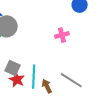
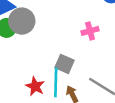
gray square: (12, 68) -> (65, 64), moved

